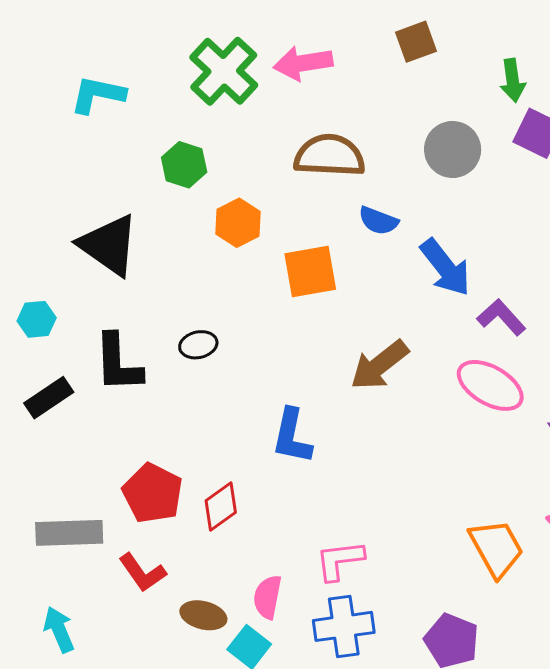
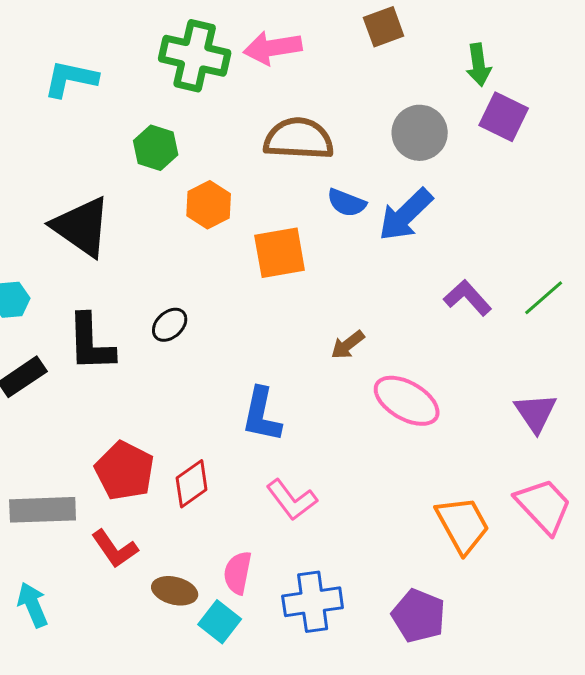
green cross: (224, 71) -> (195, 56), turned -30
blue arrow: (445, 267) -> (406, 215), moved, turned 84
black ellipse: (198, 345) -> (170, 325), turned -30
brown arrow: (379, 365) -> (348, 345), size x0.6
pink ellipse: (490, 385) -> (407, 401), moved
pink L-shape: (340, 560) -> (292, 500), moved, turned -120

